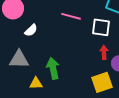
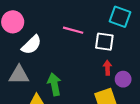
white semicircle: (31, 30) -> (31, 45), size x1.5

